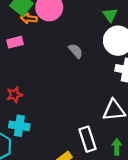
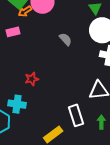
orange arrow: (29, 18) -> (25, 11), turned -40
red star: (14, 95) -> (32, 79), moved

